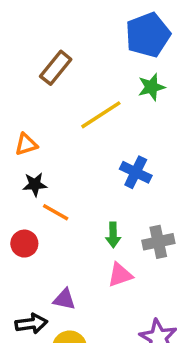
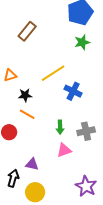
yellow line: (101, 115) -> (53, 73), moved
black star: (35, 184) -> (25, 95), moved
black arrow: (31, 324) -> (13, 178), turned -66

